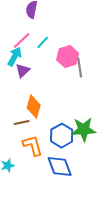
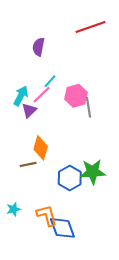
pink line: (22, 41) -> (42, 95), moved
orange L-shape: (33, 146) -> (47, 215), moved
blue diamond: (60, 167) -> (62, 228), moved

